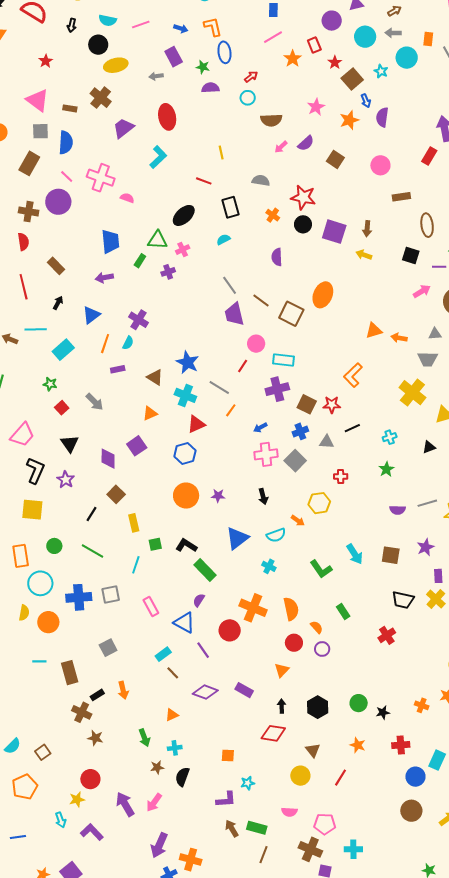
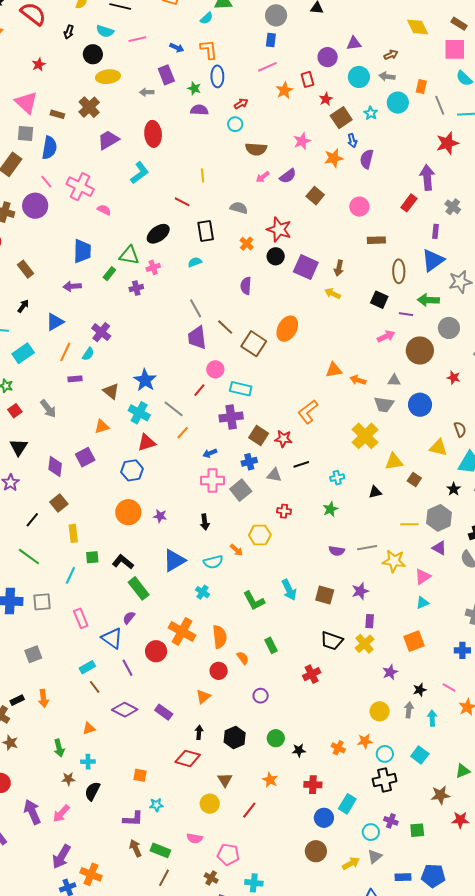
purple circle: (322, 649) -> (261, 696), moved
brown cross: (310, 849) -> (211, 878), size x0.6

